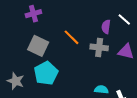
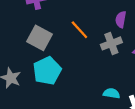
gray cross: (99, 47) -> (111, 43), turned -30

